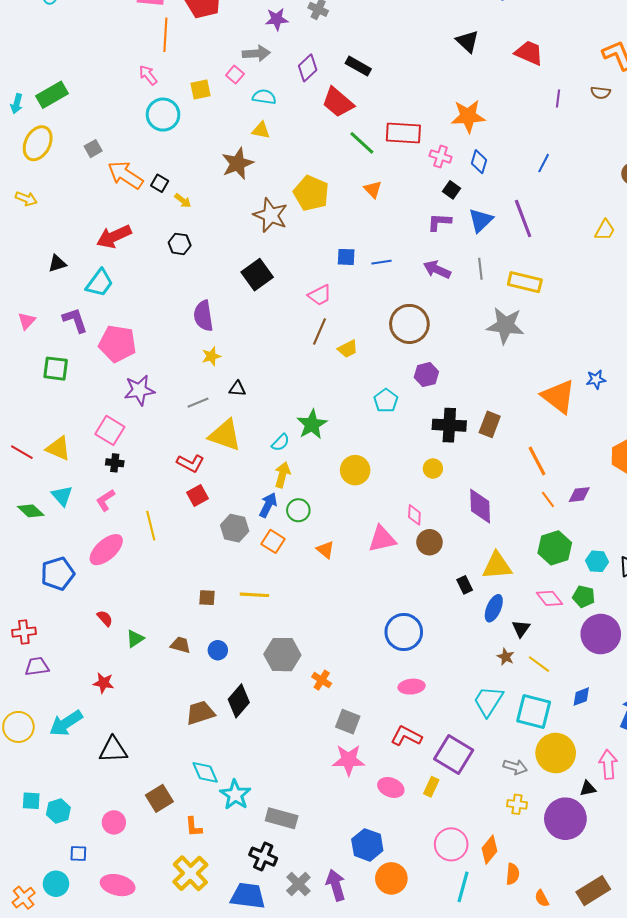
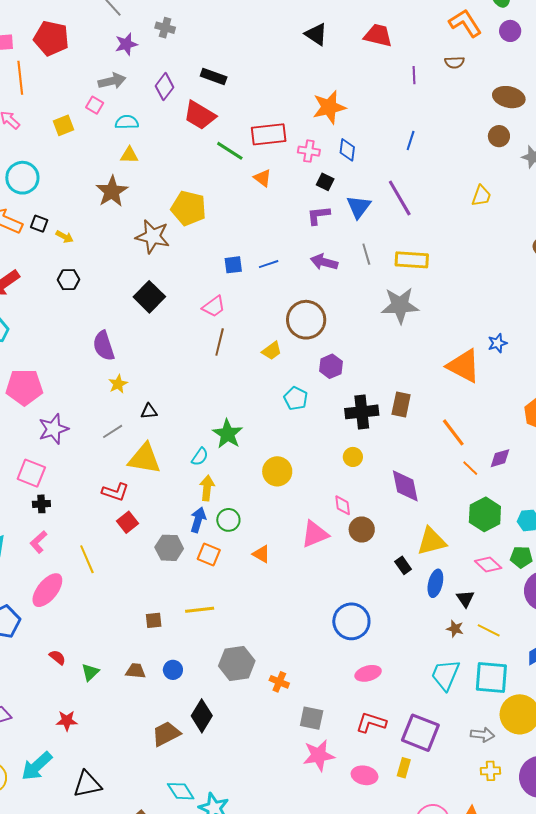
cyan circle: (163, 115) -> (22, 178), moved
orange triangle: (373, 189) -> (263, 178), moved
yellow trapezoid: (348, 349) -> (272, 351), moved

